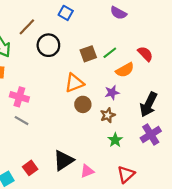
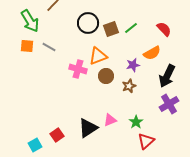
black circle: (48, 45) -> (88, 23), moved
orange semicircle: (125, 70) -> (152, 53), moved
pink cross: (19, 97) -> (78, 69), moved
gray line: (22, 121) -> (49, 47), moved
green star: (115, 140) -> (136, 122), moved
pink triangle: (87, 171) -> (110, 120), moved

